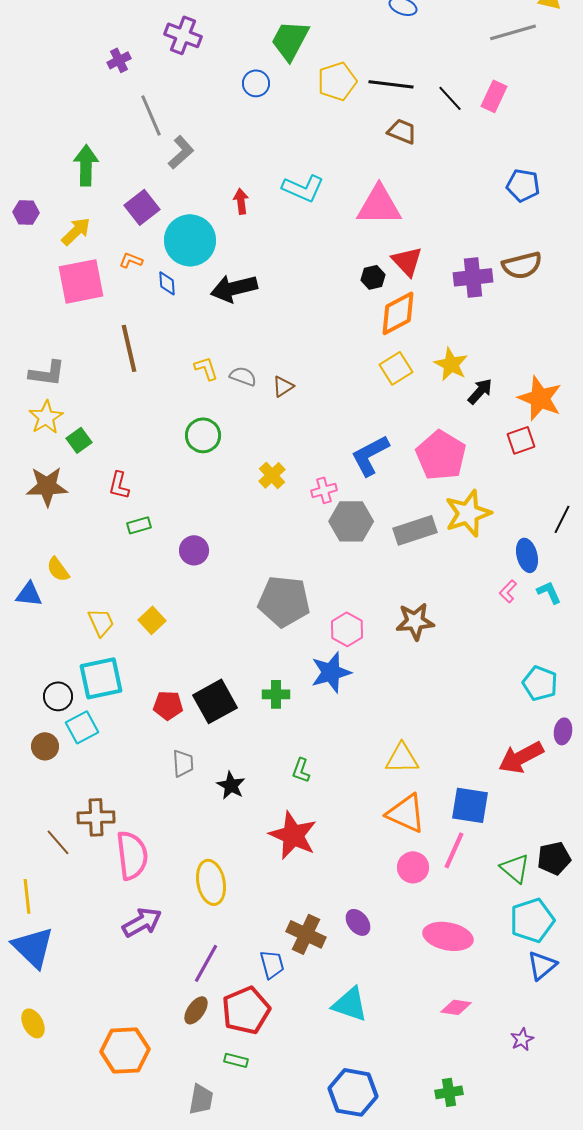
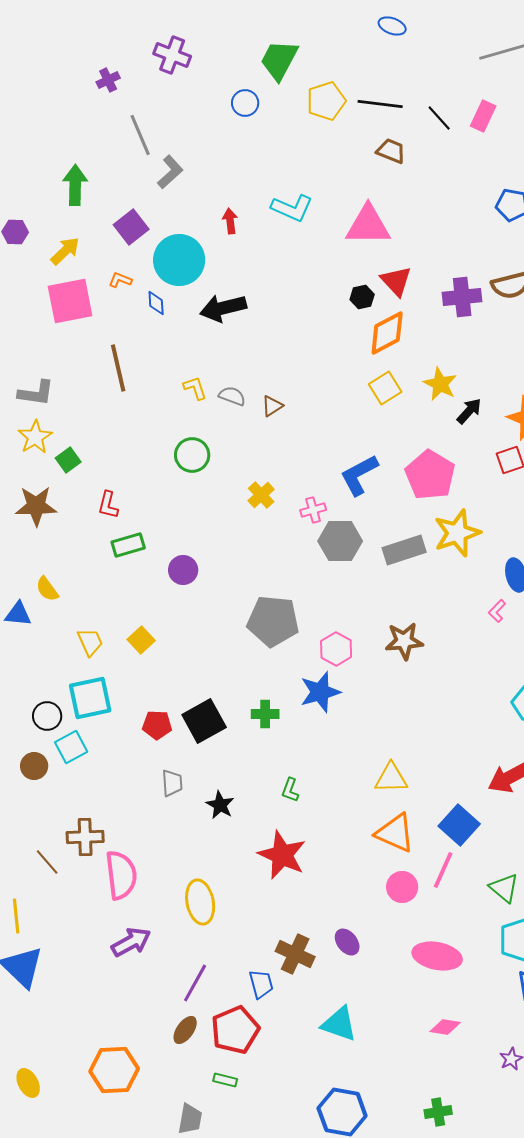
green rectangle: (139, 525) -> (128, 545), size x1.4
blue square: (470, 805) -> (459, 825), turned 33
yellow ellipse: (33, 1023) -> (28, 1083), moved

